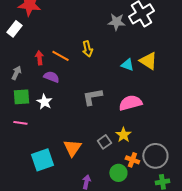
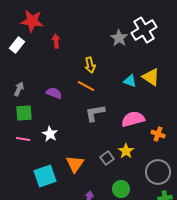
gray star: (116, 22) -> (119, 38), turned 30
orange line: (60, 56) -> (86, 86), moved
red arrow: (39, 58) -> (56, 41), moved
white star: (44, 102) -> (50, 134), moved
orange cross: (132, 160) -> (158, 134), moved

